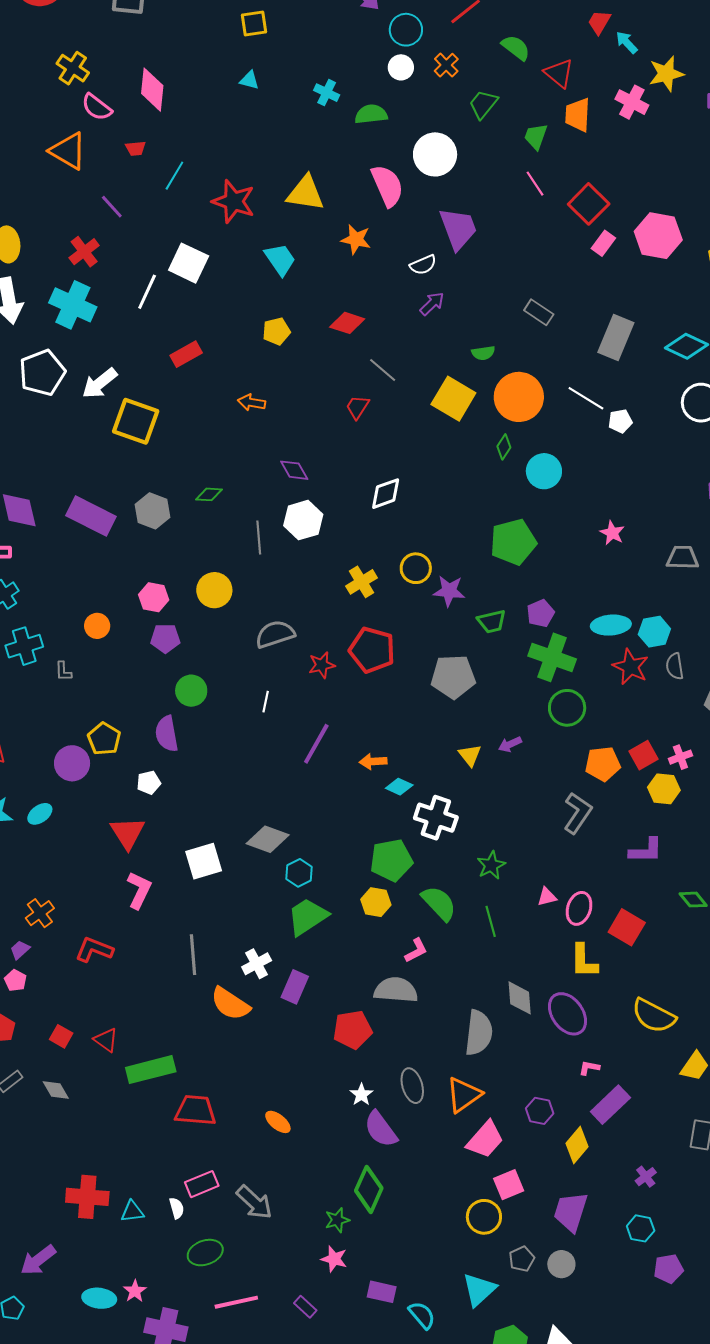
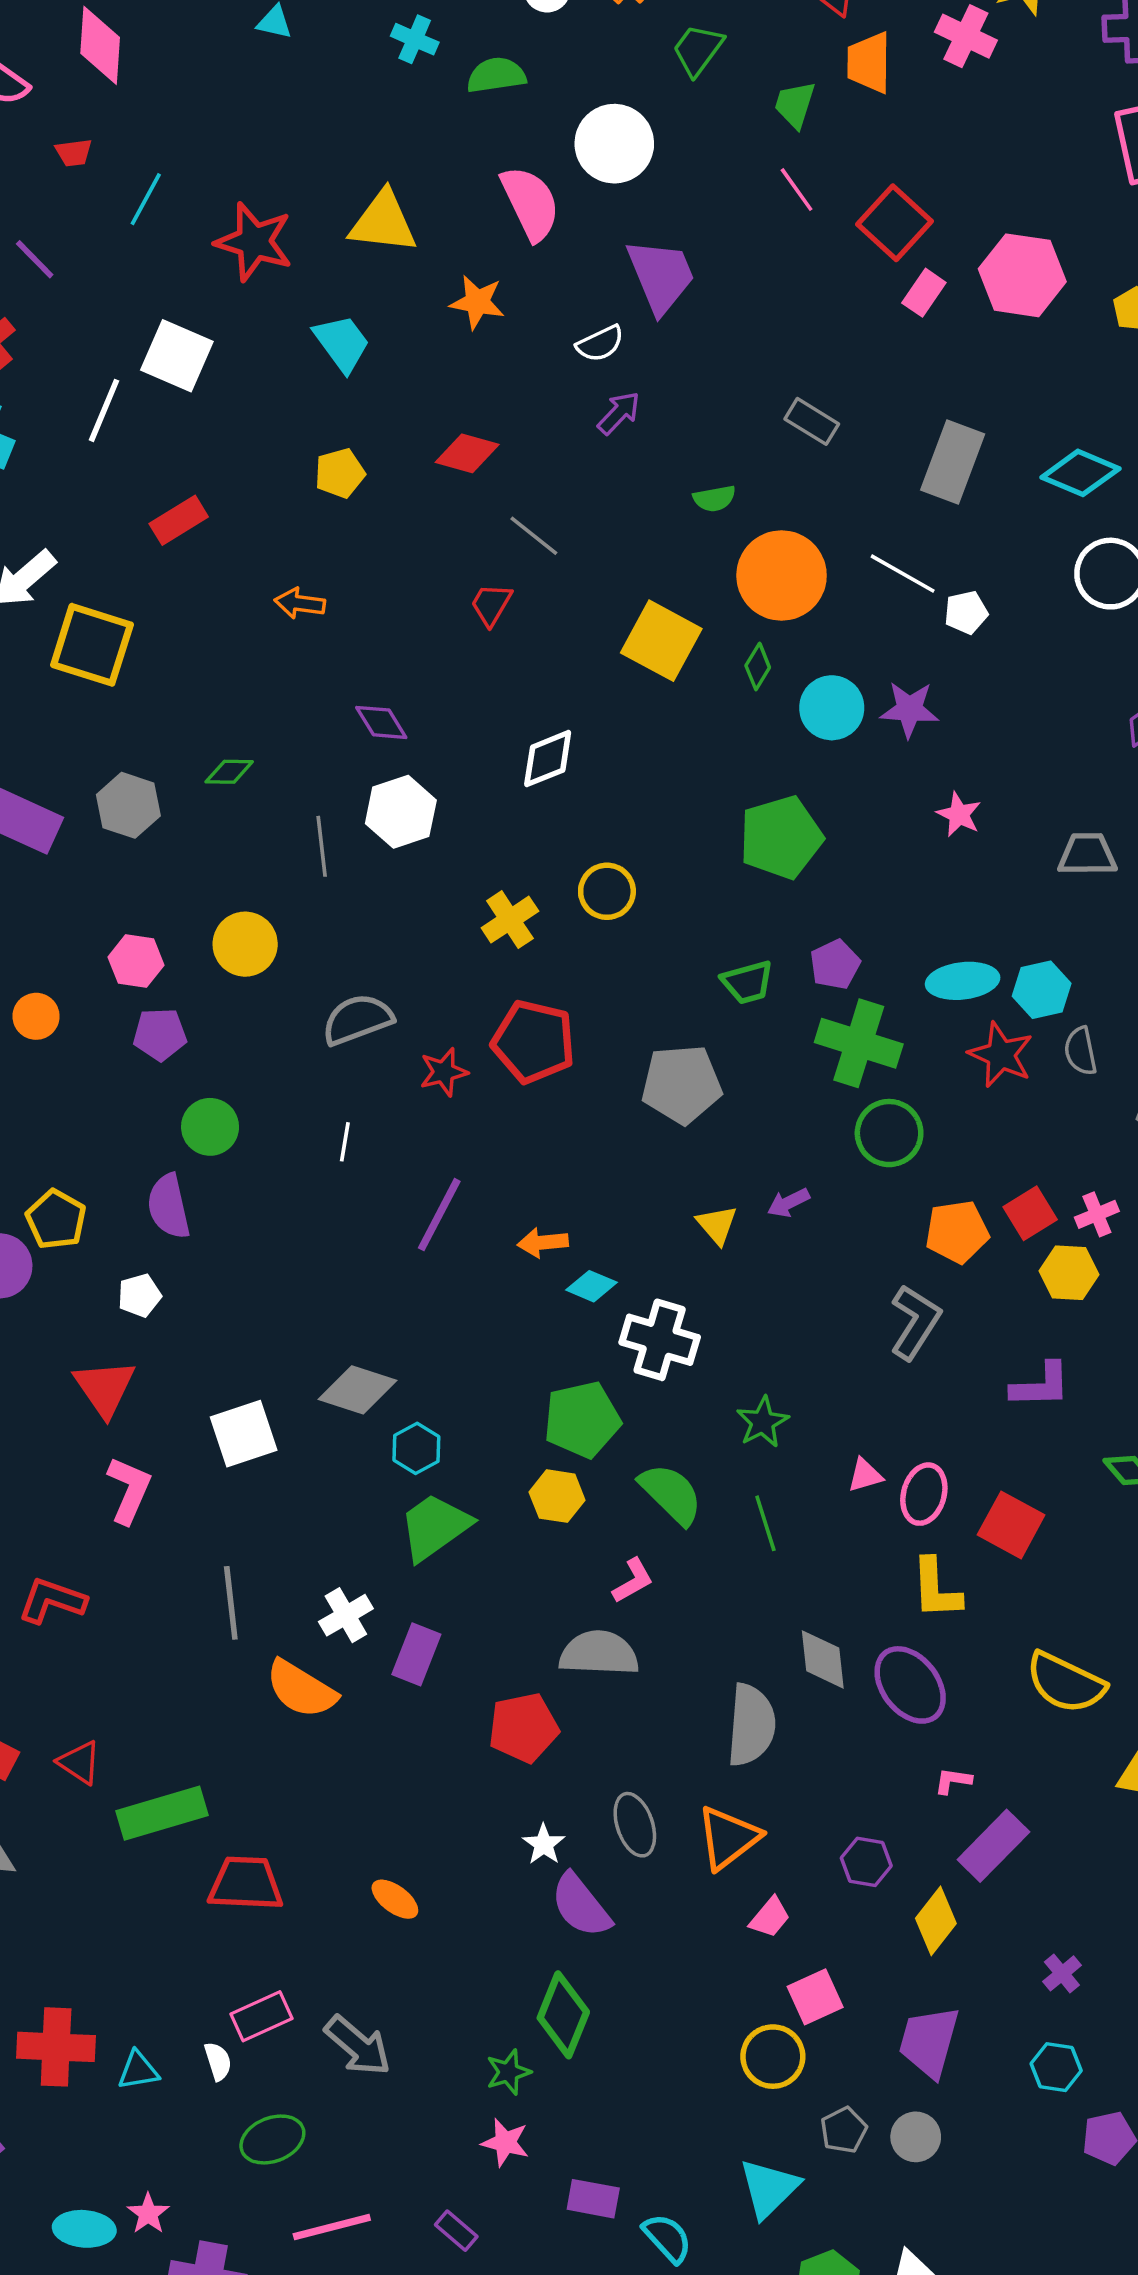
yellow square: (453, 399) -> (661, 641), moved
purple star: (449, 591) -> (909, 709), moved
pink trapezoid: (485, 1140) -> (770, 1917), size x0.6

